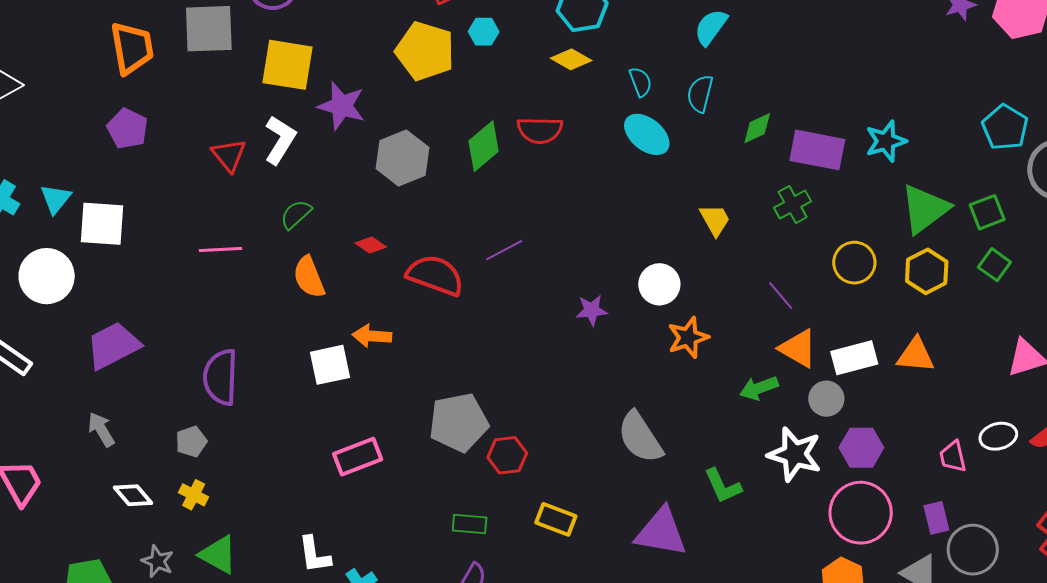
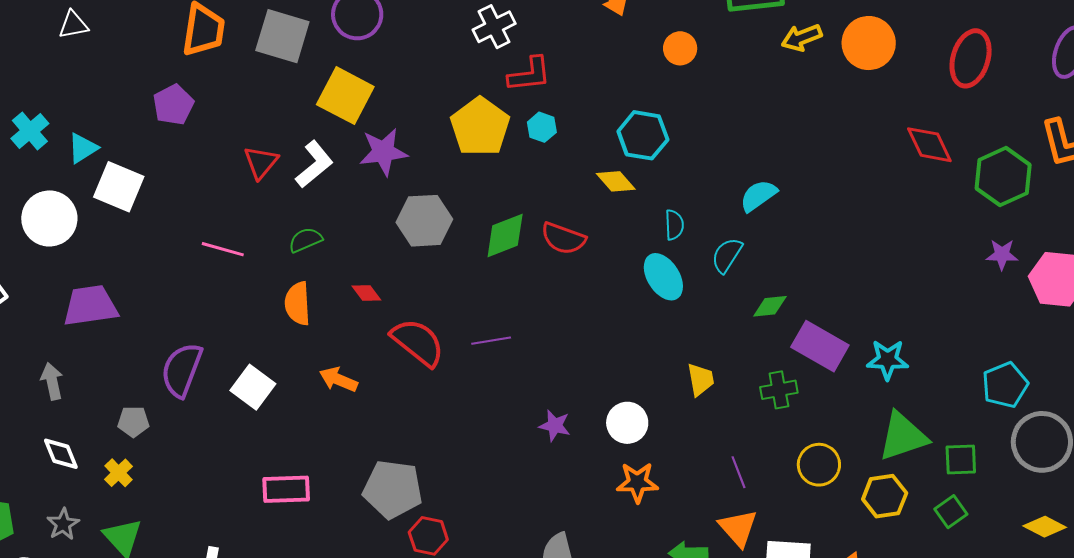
purple star: (342, 106) -> (383, 152), turned 30
white square: (330, 365) -> (253, 387), moved, turned 30

